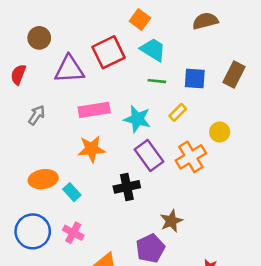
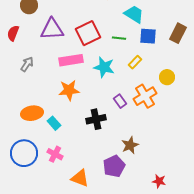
cyan trapezoid: (153, 50) -> (134, 14), moved
red square: (109, 52) -> (88, 33), moved
purple rectangle: (149, 156) -> (120, 101), moved, size x0.6

